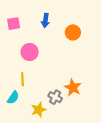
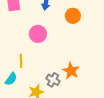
pink circle: (30, 52) -> (38, 34), moved

